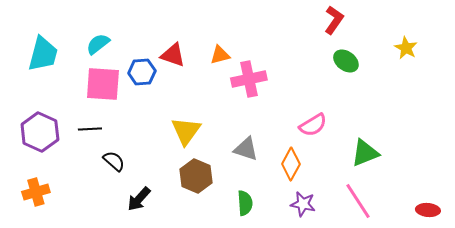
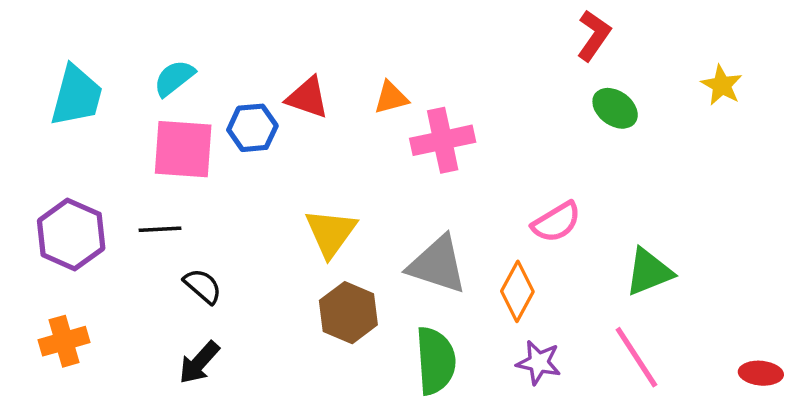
gray triangle: (246, 149) -> (437, 265), size x1.4
black arrow: (139, 199) -> (199, 362), moved
green semicircle: (245, 203) -> (436, 361), size x1.5

